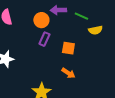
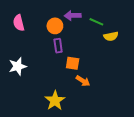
purple rectangle: (44, 39) -> (58, 46), turned -32
orange square: (68, 48) -> (73, 63), moved

